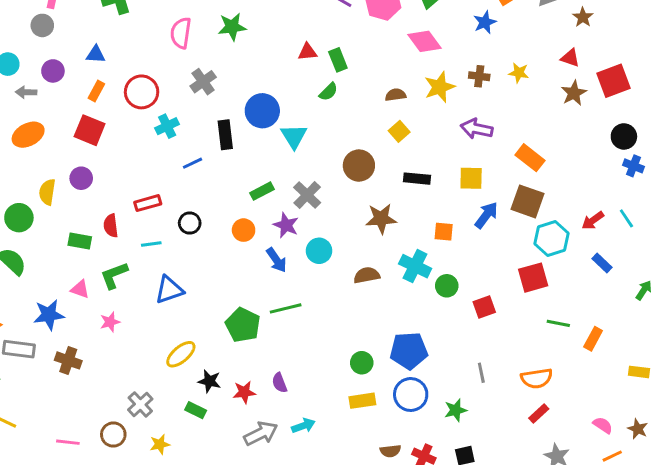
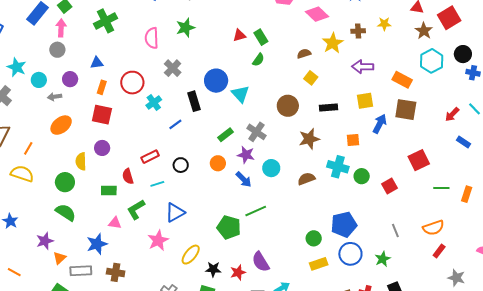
cyan hexagon: (551, 239) -> (432, 61), moved
pink star: (110, 322) -> (158, 240), moved, size x1.5
purple semicircle: (280, 383) -> (261, 262), size x1.5

